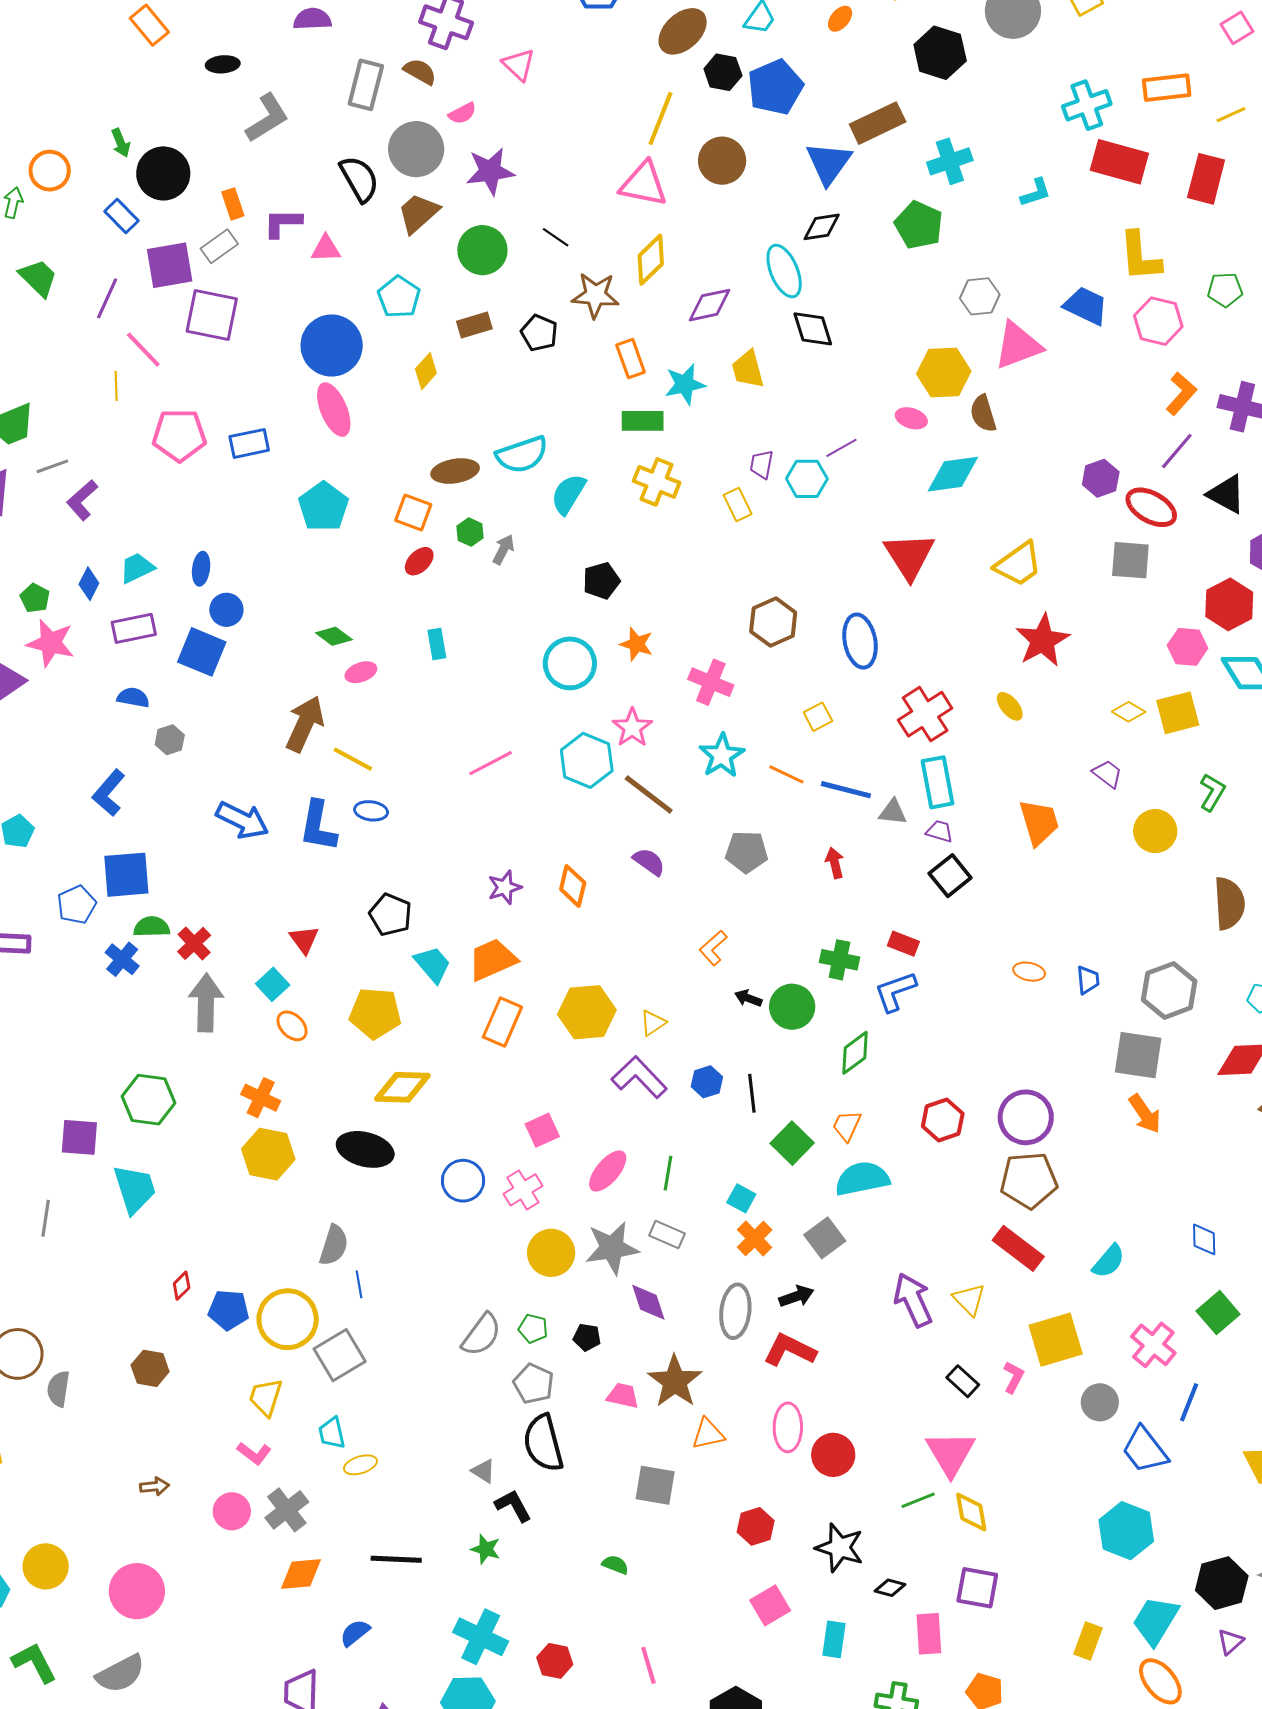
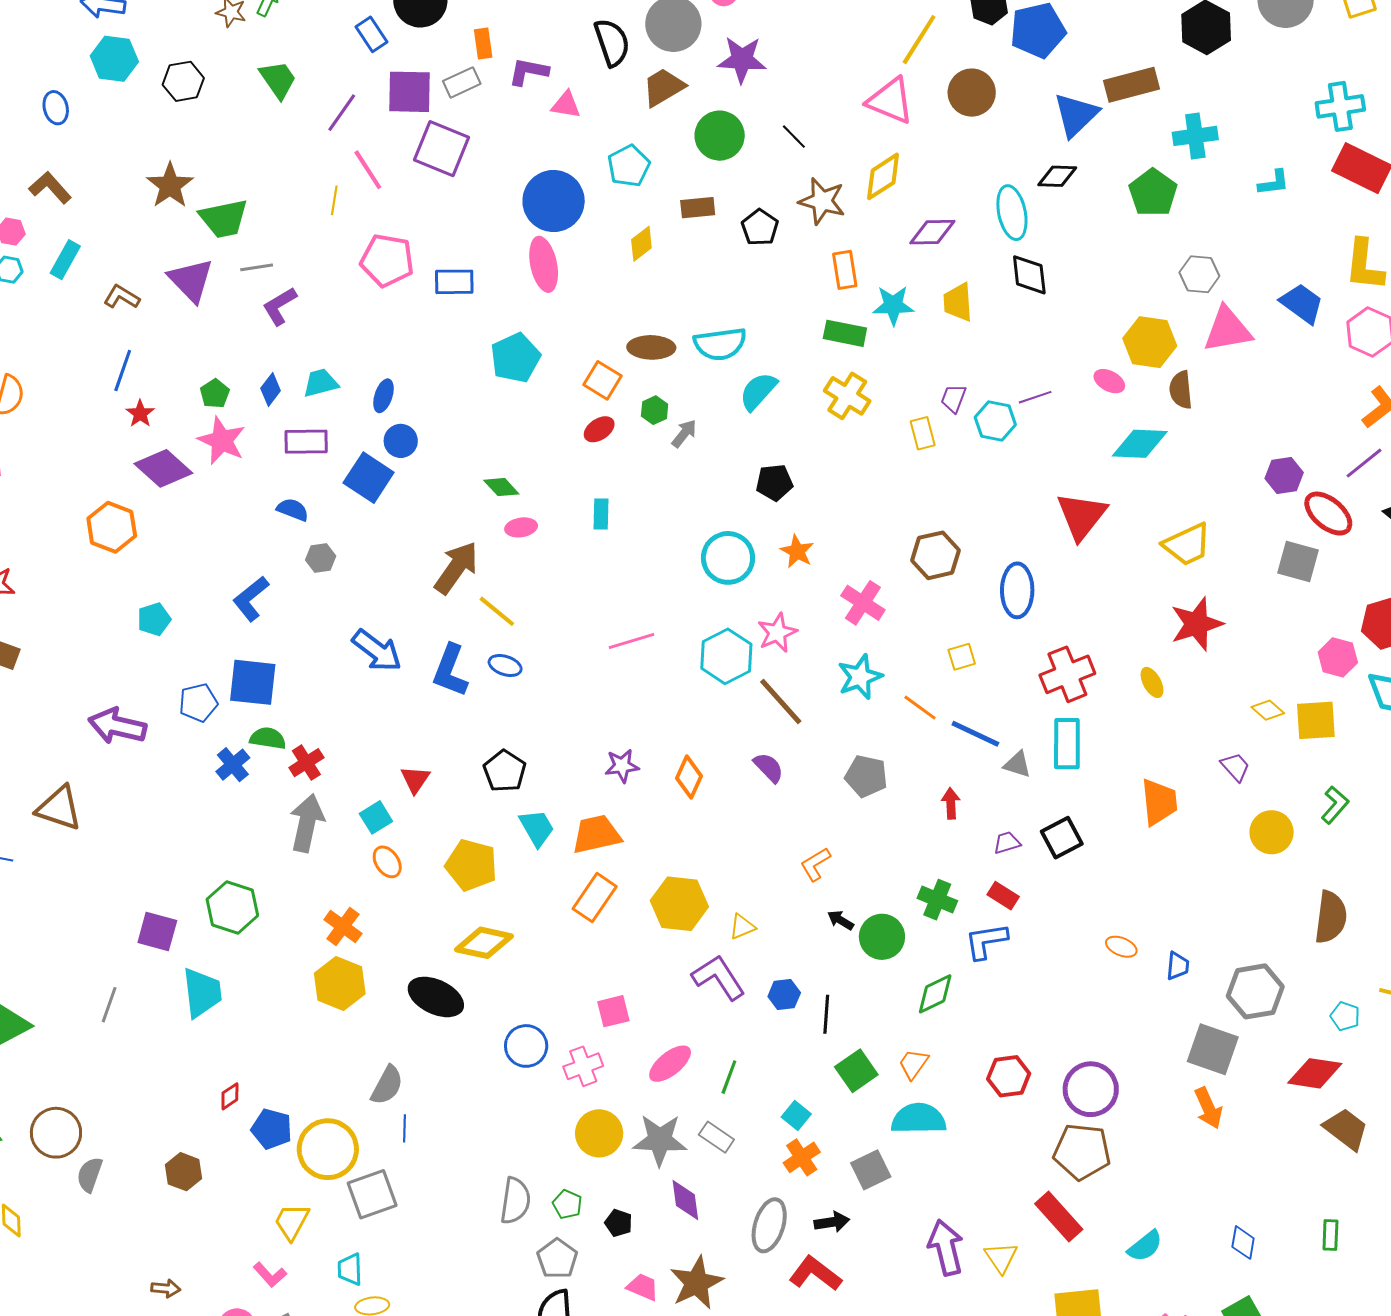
purple trapezoid: (940, 831) -> (1007, 843), moved, turned -44
gray semicircle: (481, 1335) -> (515, 1201), turned -39

